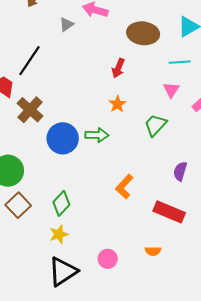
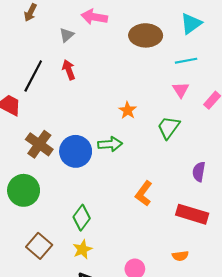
red arrow: (118, 68) -> (69, 70), moved, turned 144
brown cross: (30, 110) -> (39, 144), moved
brown square: (18, 205) -> (39, 246), moved

